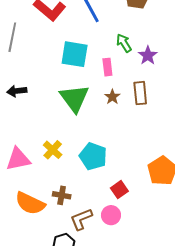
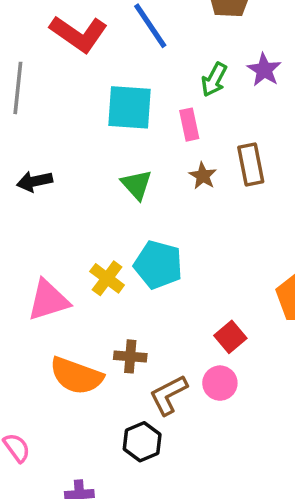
green arrow: (124, 43) -> (214, 80), turned -114
purple star: (148, 55) -> (264, 70), moved
green triangle: (74, 98) -> (137, 185), size x0.6
cyan pentagon: (93, 156) -> (158, 265), moved

